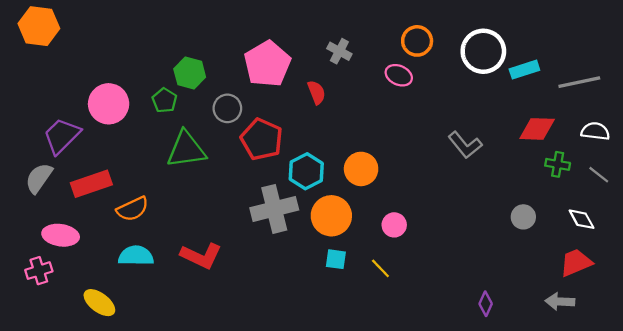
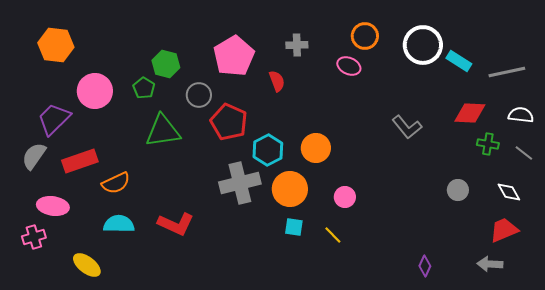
orange hexagon: (39, 26) -> (56, 45), moved
gray cross: (339, 51) -> (297, 45), turned -30
cyan rectangle: (524, 70) -> (459, 61), turned 50

